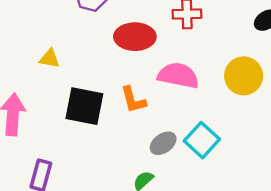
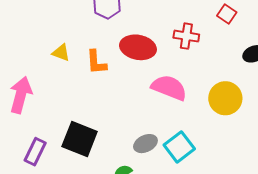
orange L-shape: (133, 100) -> (96, 62), moved
black square: (84, 106) -> (80, 139), moved

